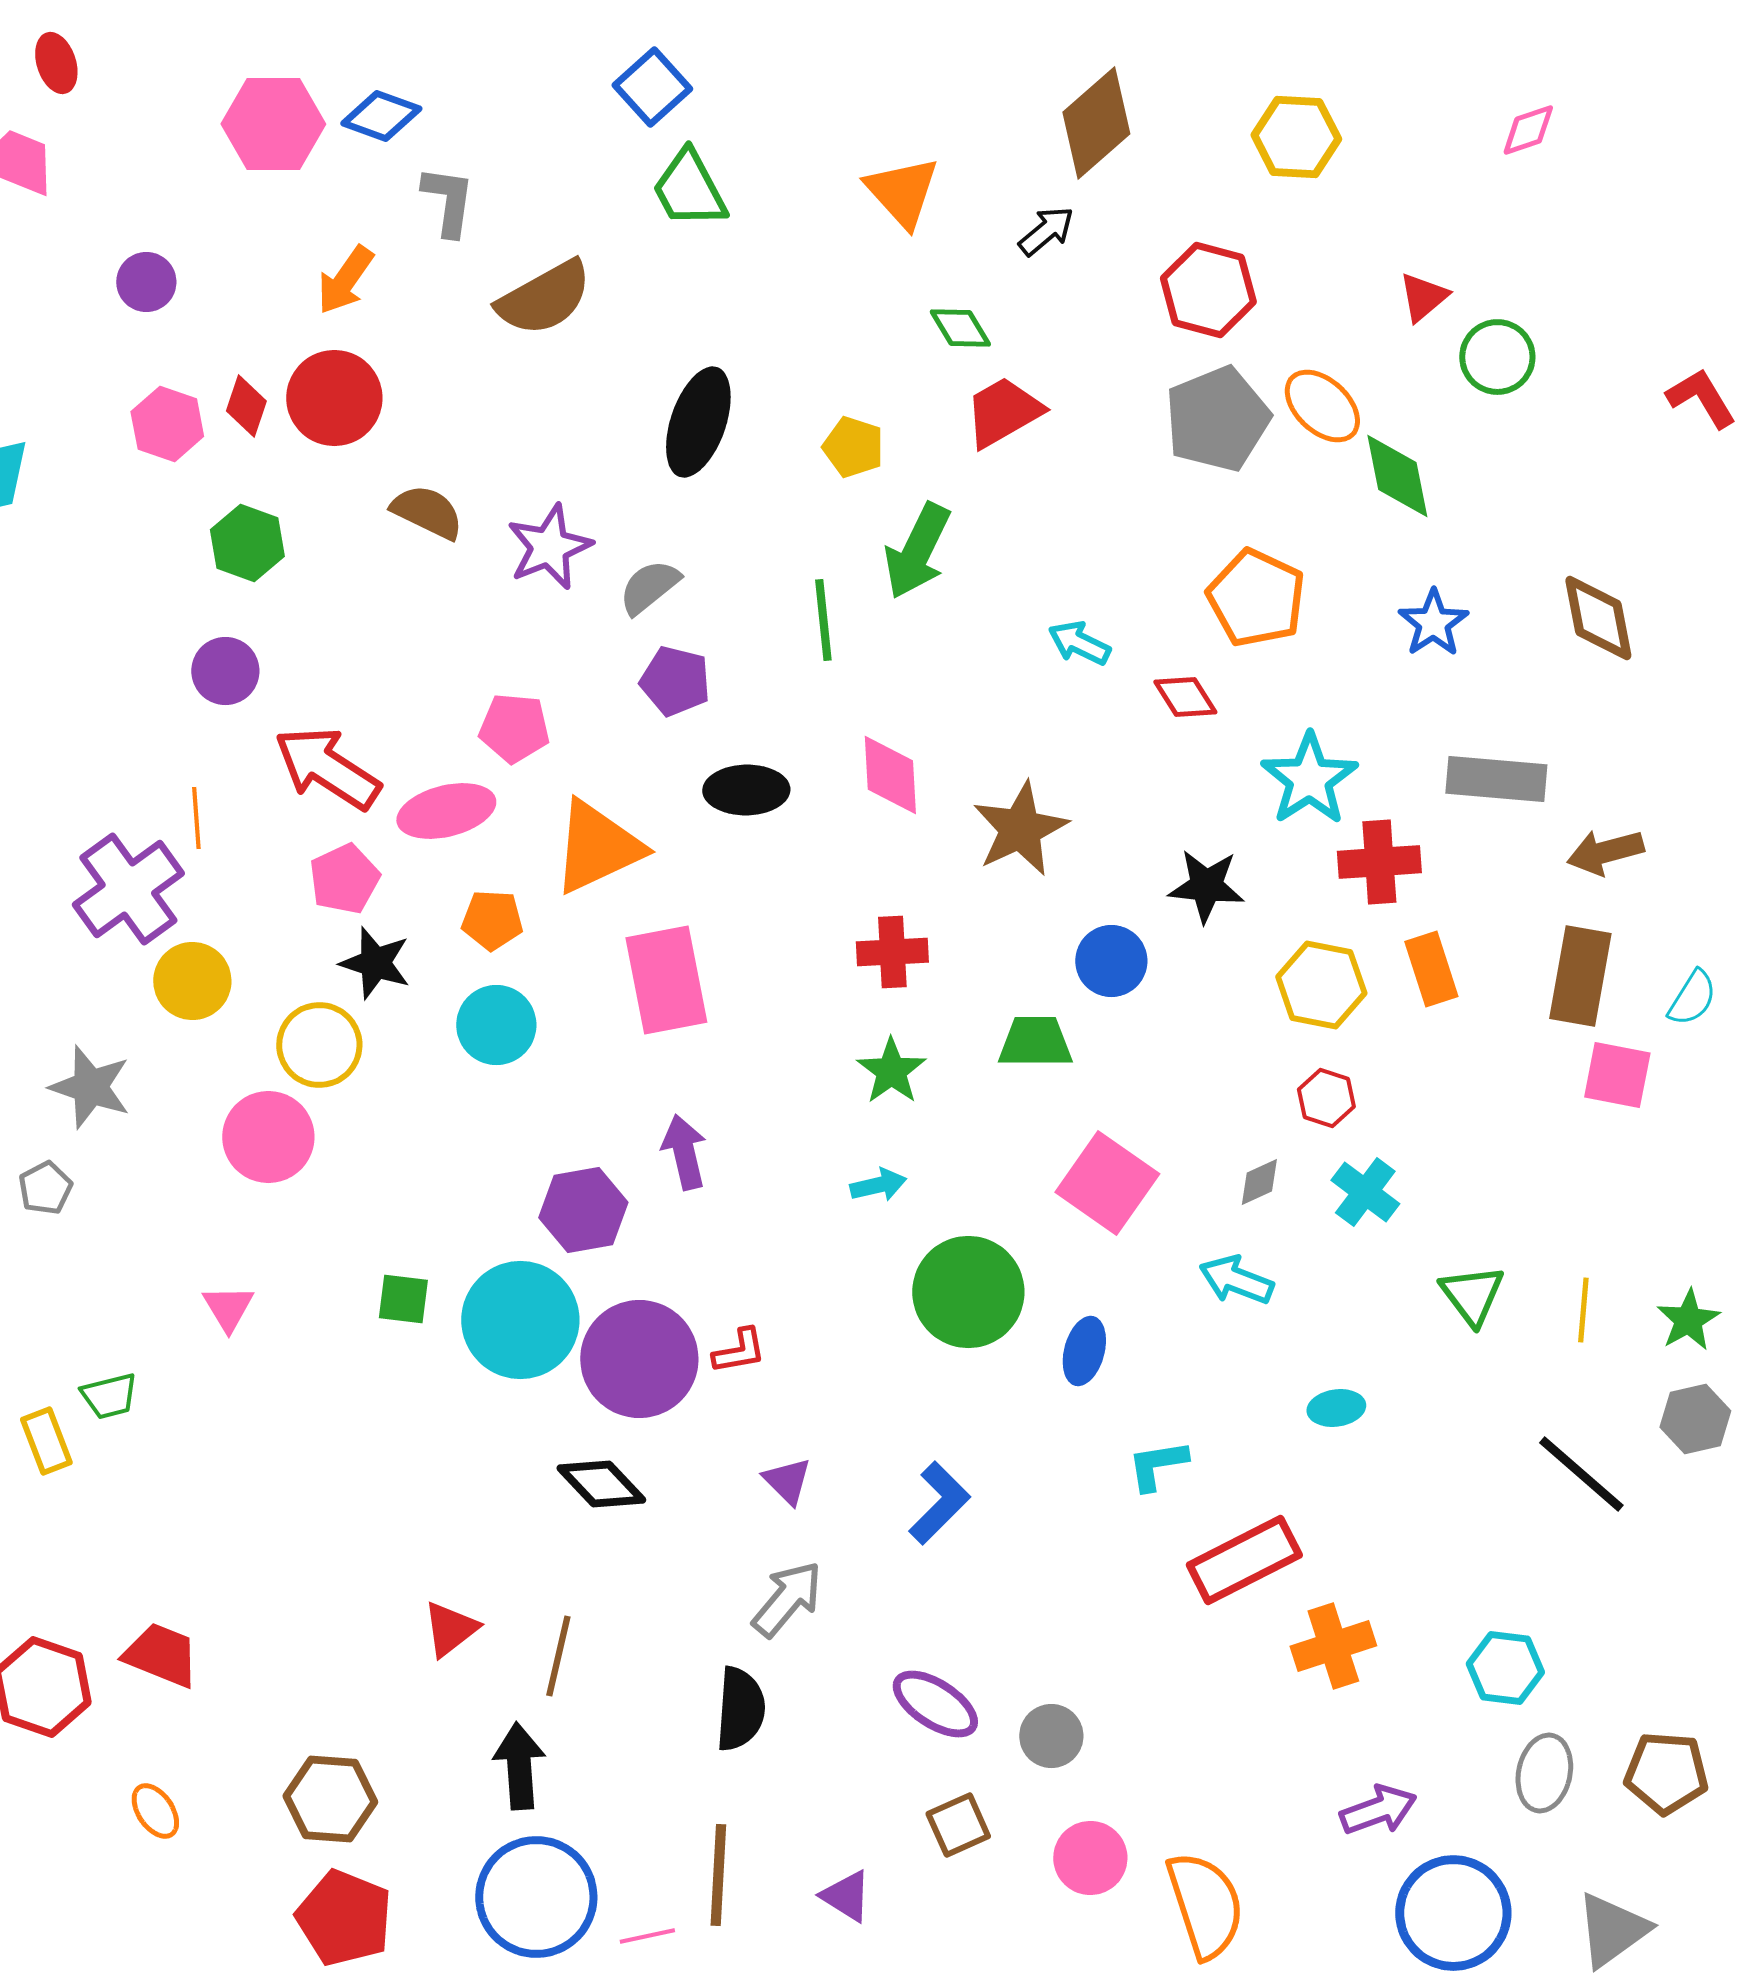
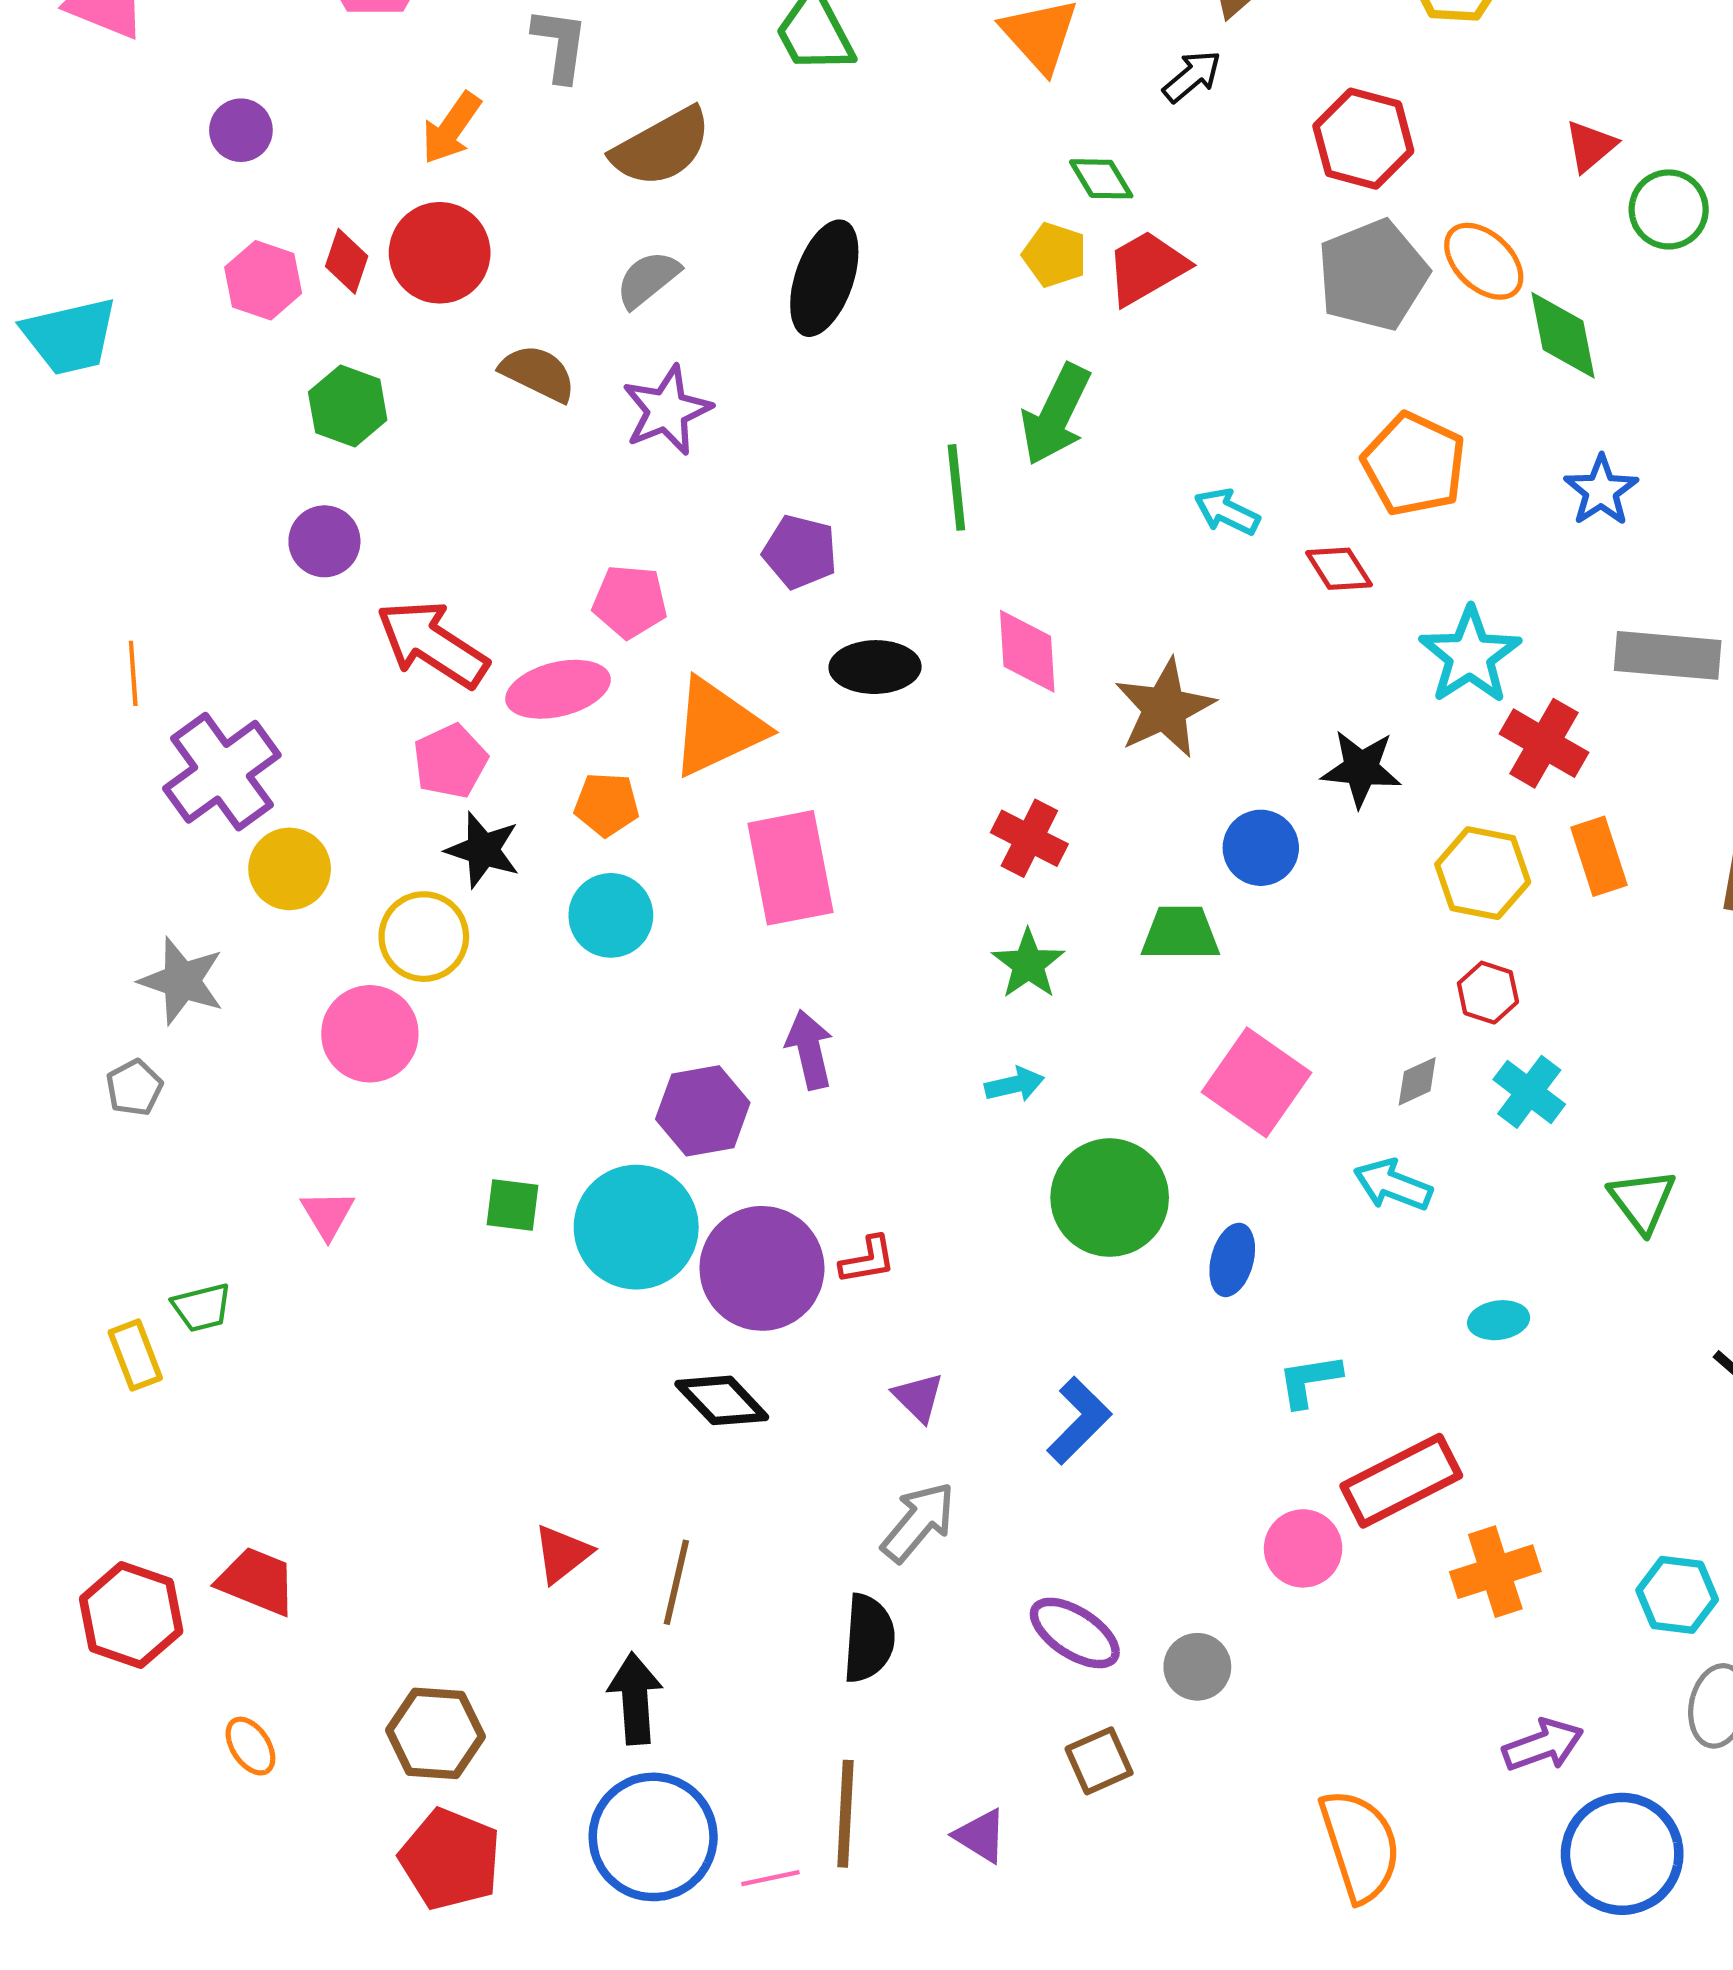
yellow pentagon: (853, 447) -> (1055, 255), moved
gray semicircle: (649, 587) -> (648, 279), moved
orange line: (196, 818) -> (133, 673), moved
red cross: (1379, 862) -> (1544, 743), turned 34
red cross: (892, 952) -> (1029, 838), turned 30
pink circle: (1090, 1858) -> (1303, 1548), moved

